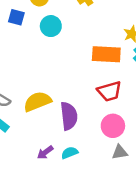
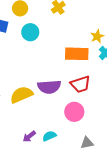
purple semicircle: (69, 116) -> (49, 87), moved, turned 95
pink circle: (113, 126) -> (74, 112), moved
gray triangle: (120, 152) -> (87, 143), moved

